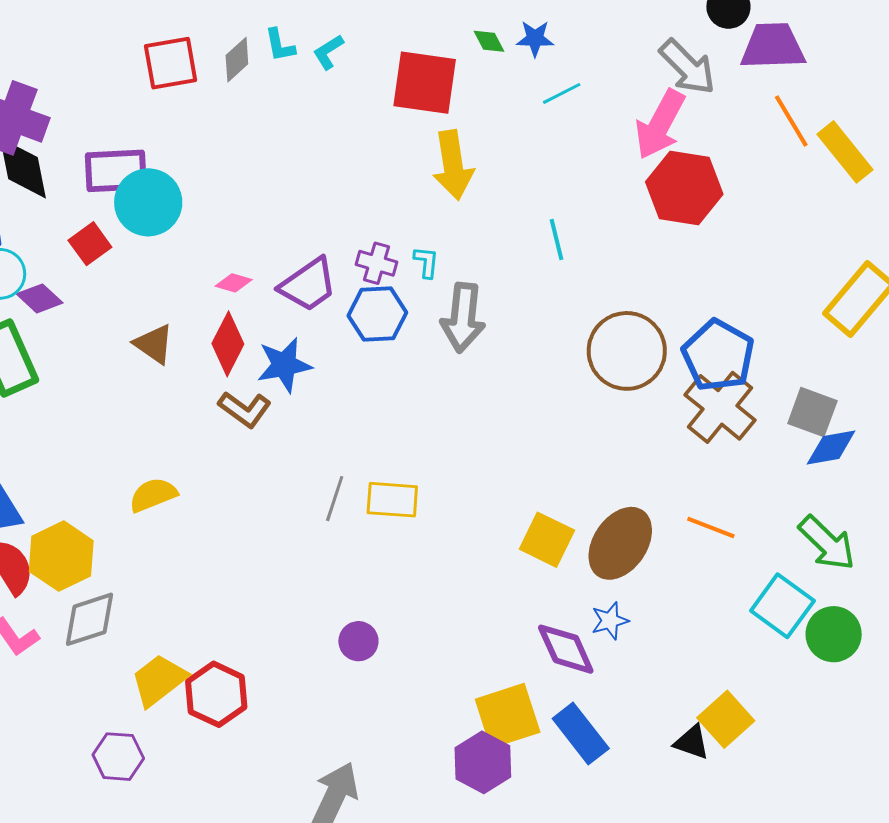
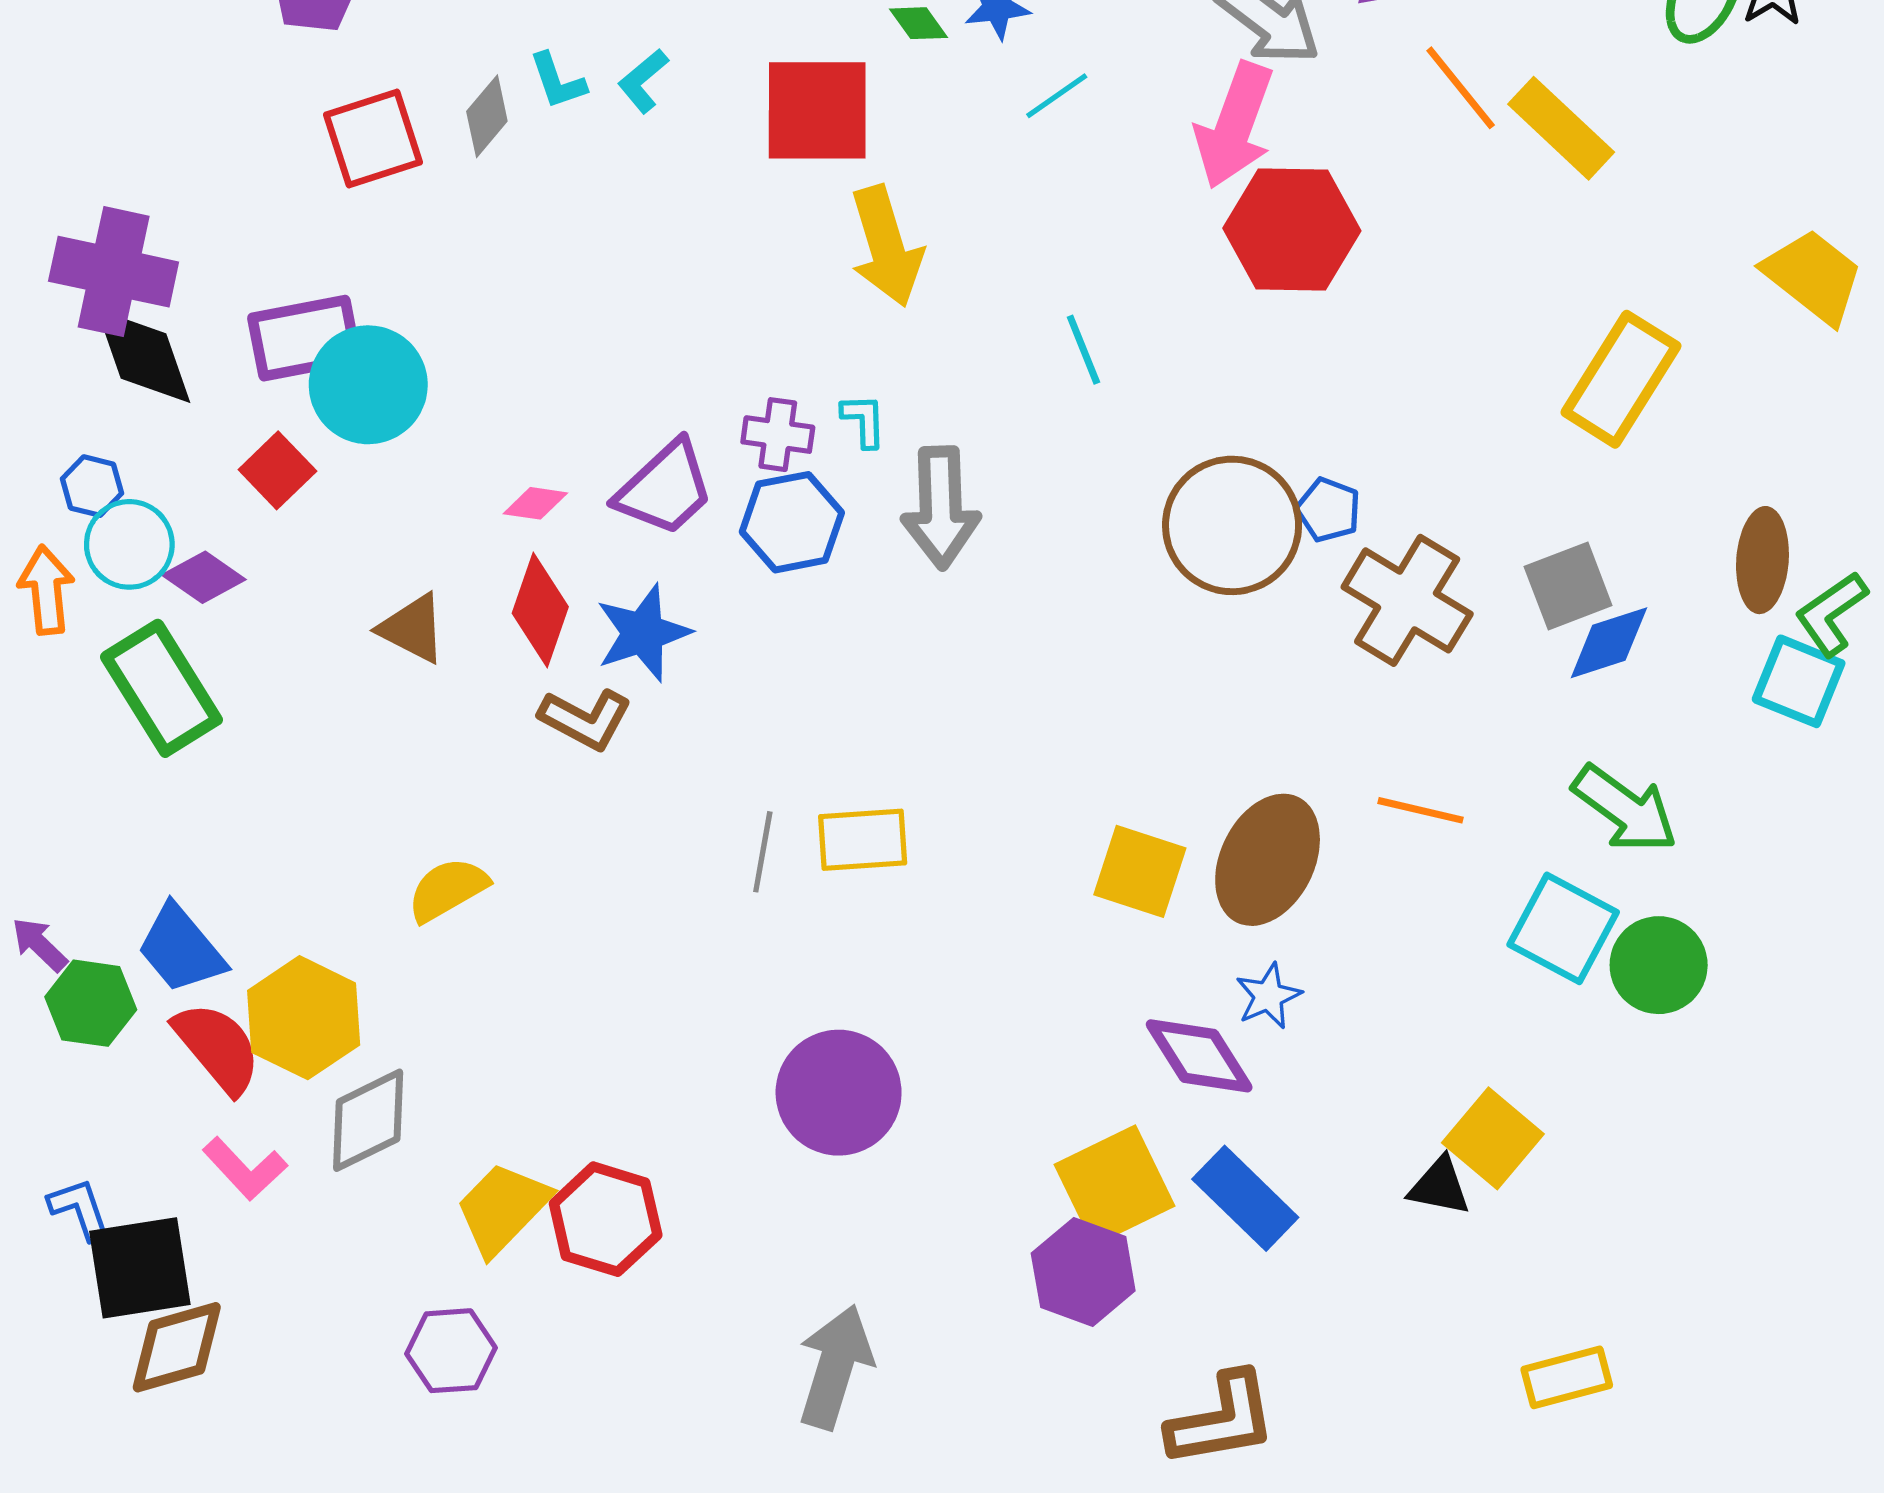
blue pentagon: (718, 355) -> (1328, 510), moved, size x0.5
gray square: (812, 412) -> (1568, 586), turned -33
purple circle: (358, 641) -> (839, 1093), size x1.8

